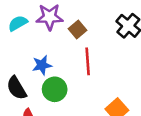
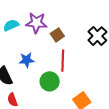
green circle: (55, 89) -> (50, 81), moved

